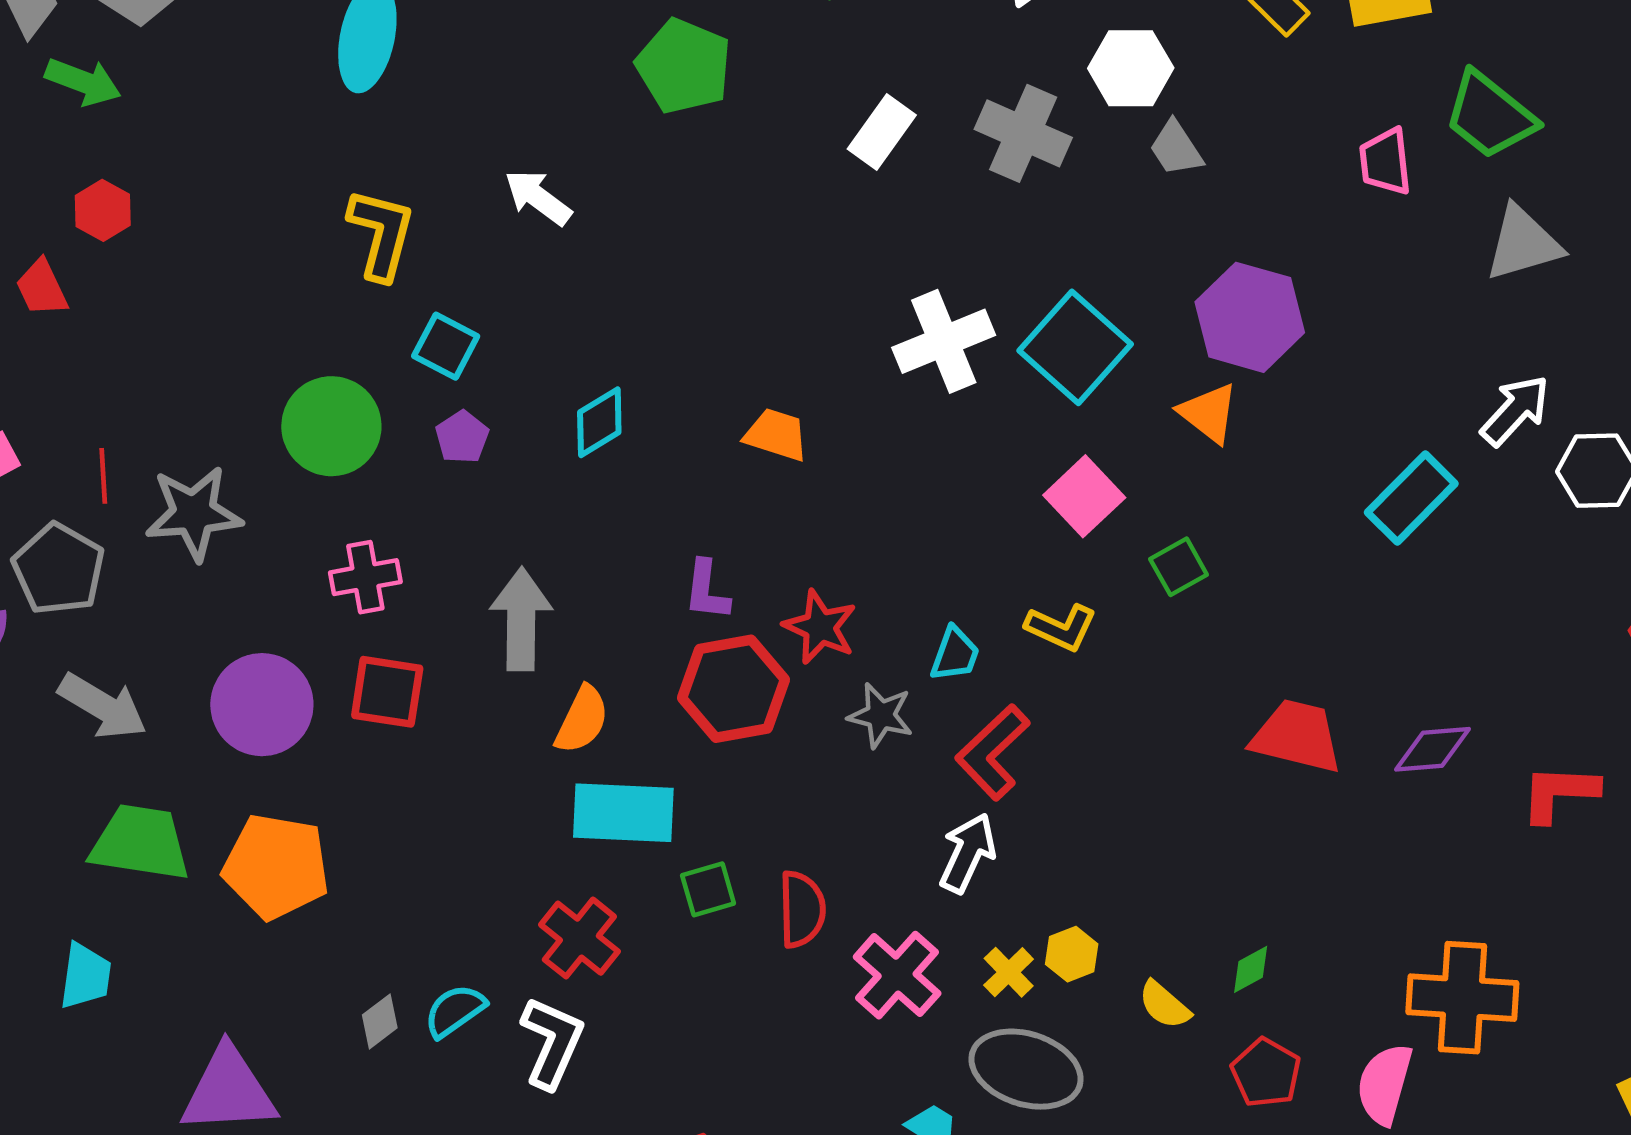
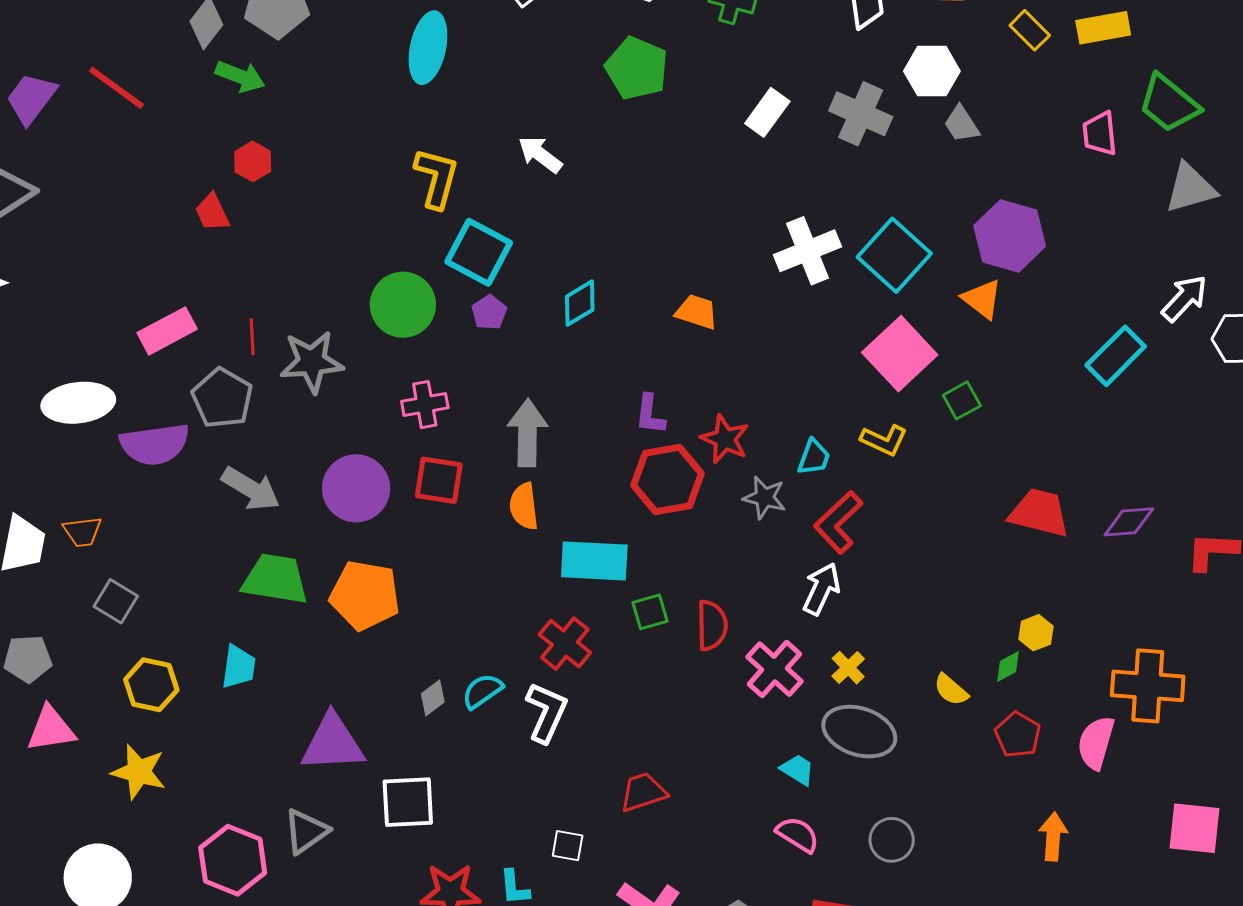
cyan square: (446, 346) -> (479, 252), size x1.5
pink square: (1084, 496) -> (900, 354), size x1.4
orange semicircle: (582, 720) -> (524, 506), moved, turned 147
yellow hexagon: (1072, 954) -> (1036, 633), moved

